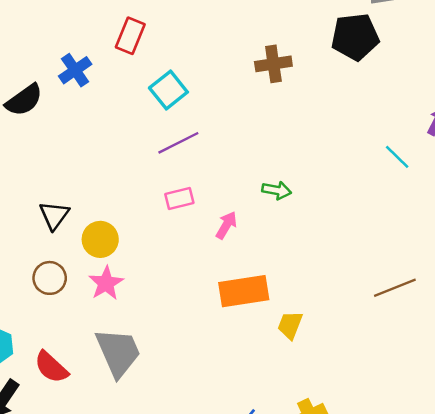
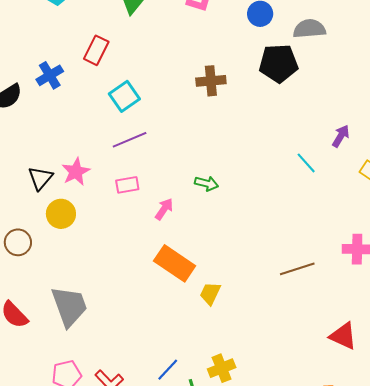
black triangle: (54, 215) -> (40, 178), moved
pink star: (106, 283) -> (76, 172), moved
orange rectangle: (244, 291) -> (175, 263), turned 39

